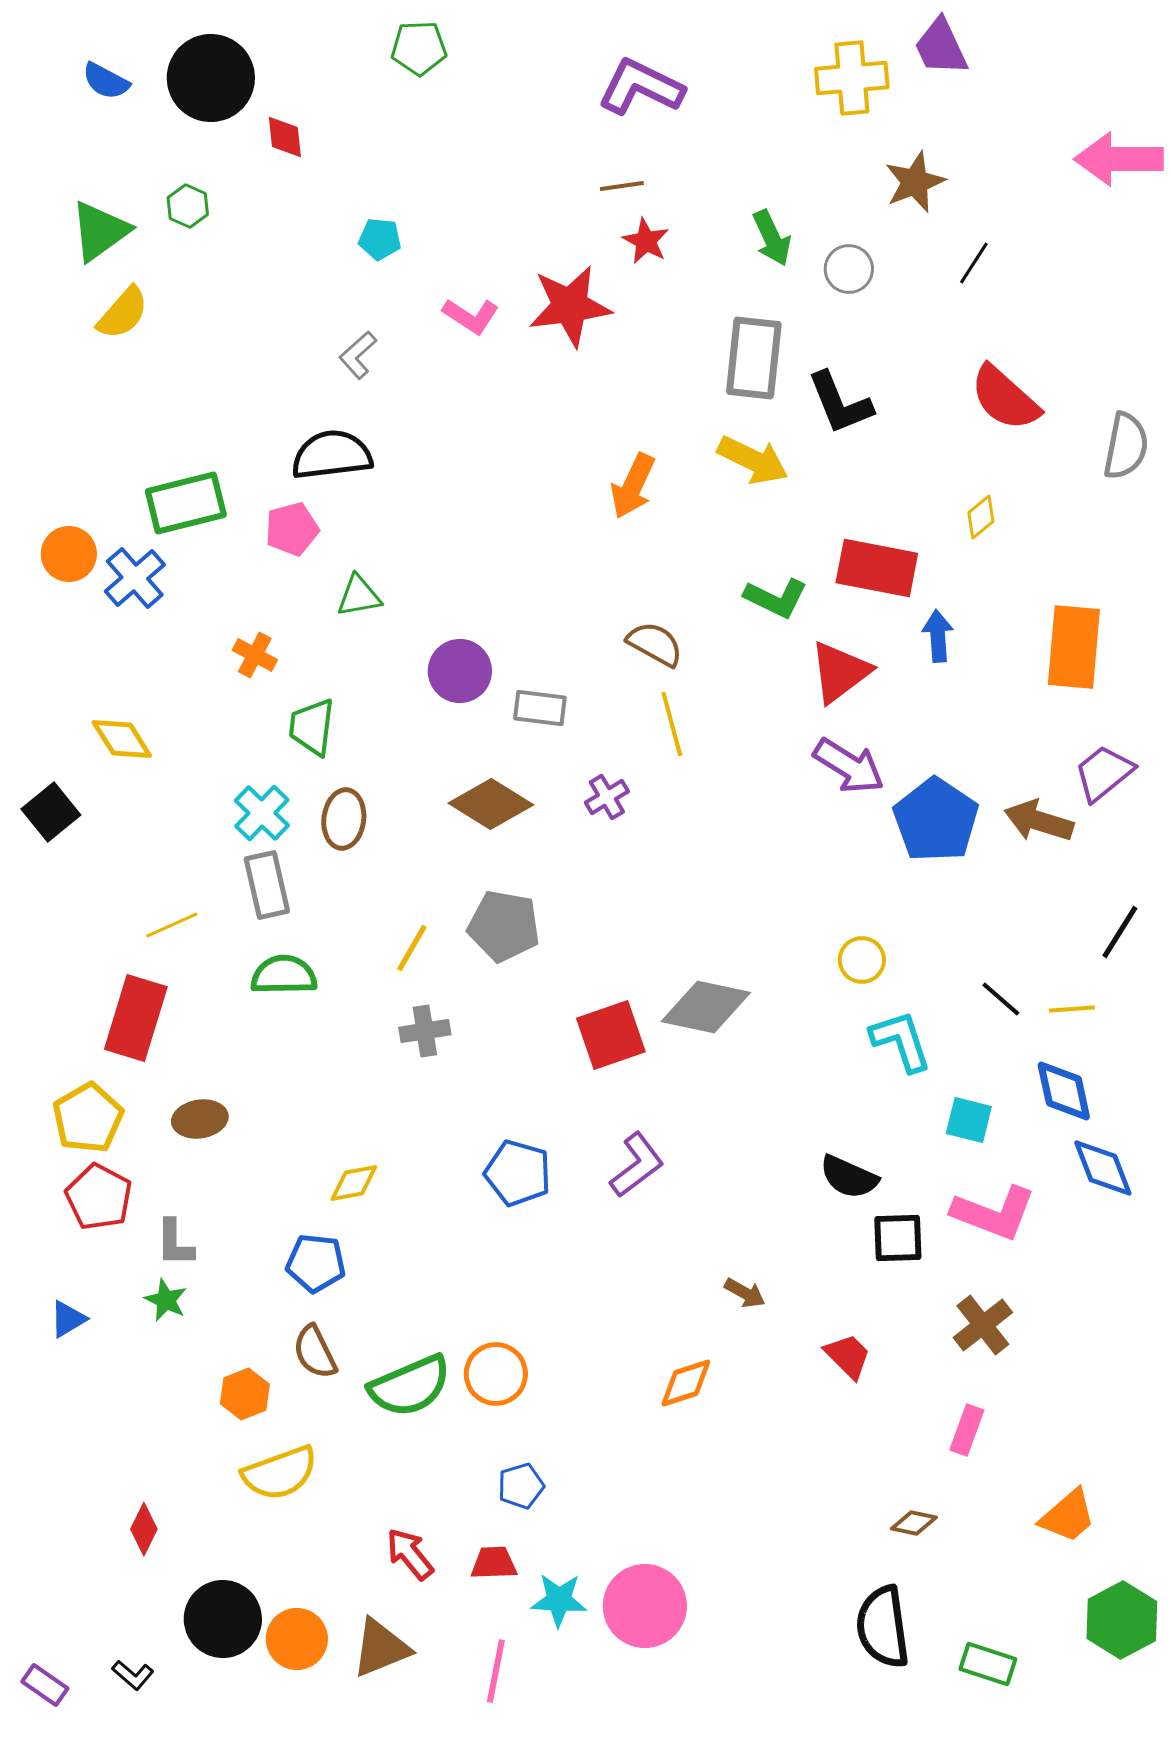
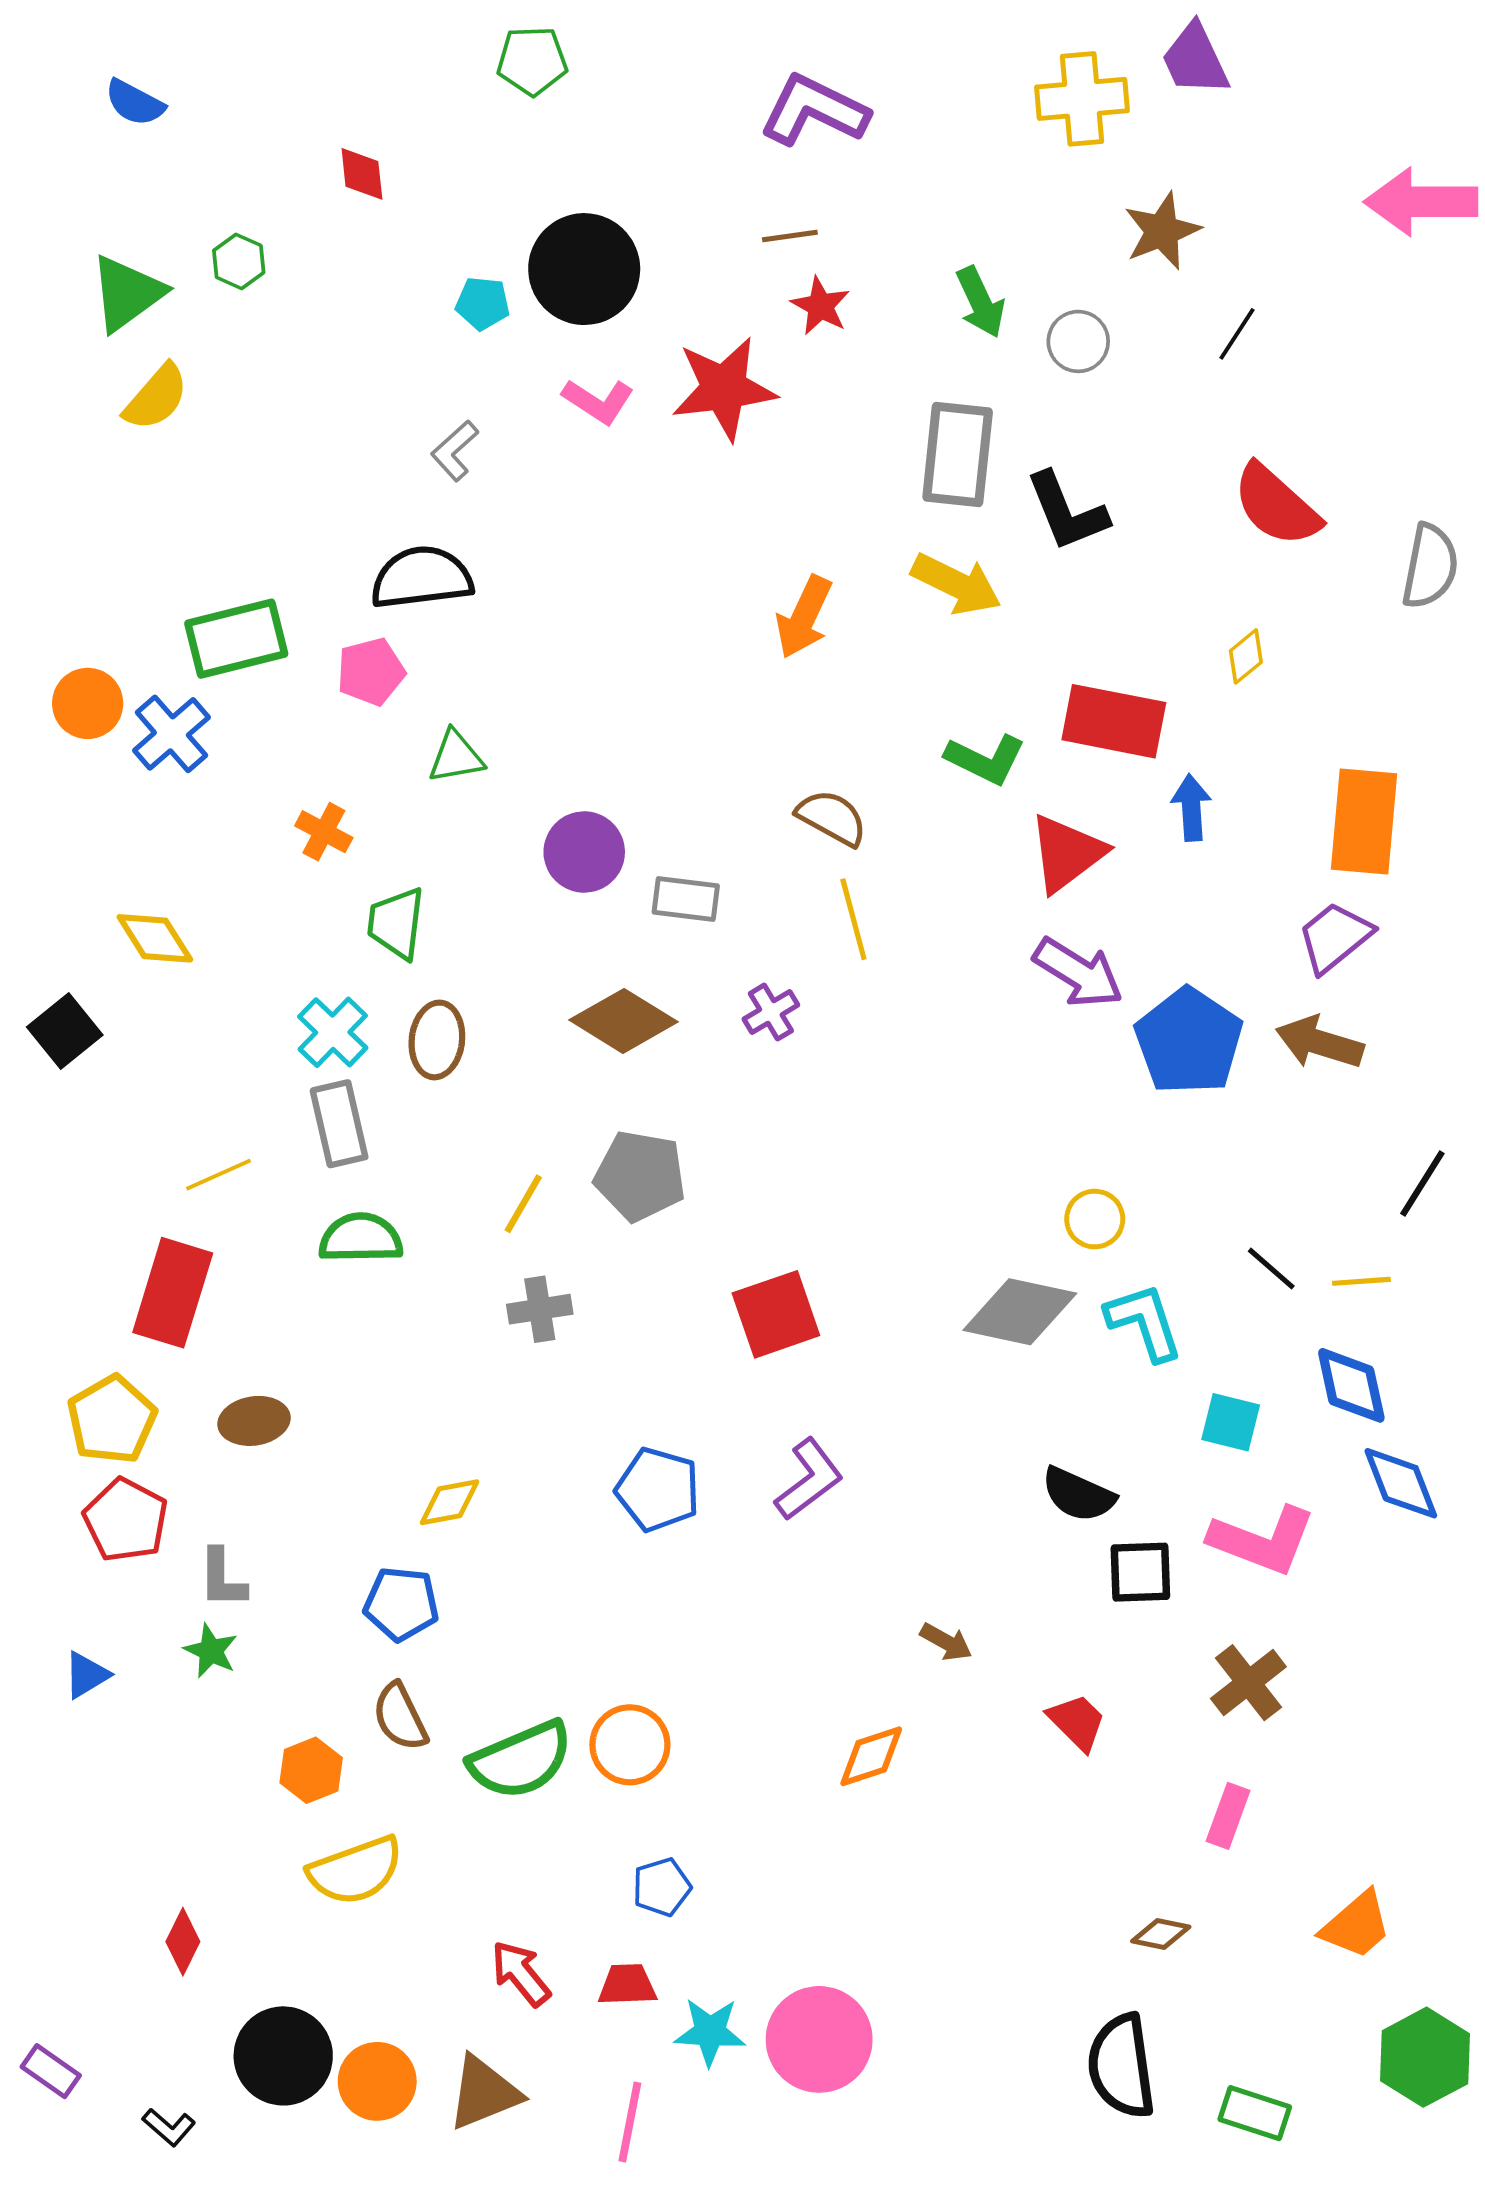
black circle: (211, 78) -> (584, 269), moved
purple trapezoid: (1104, 773) -> (1335, 937), moved
gray diamond: (706, 1007) -> (1020, 1312), moved
purple rectangle: (45, 1685) -> (51, 2071), moved

